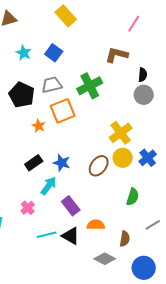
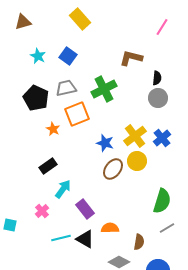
pink line: (134, 24) -> (162, 27), moved
blue cross: (148, 158) -> (162, 138), moved
blue star: (62, 163) -> (105, 143), moved
green semicircle: (133, 197) -> (162, 201), moved, size x1.4

